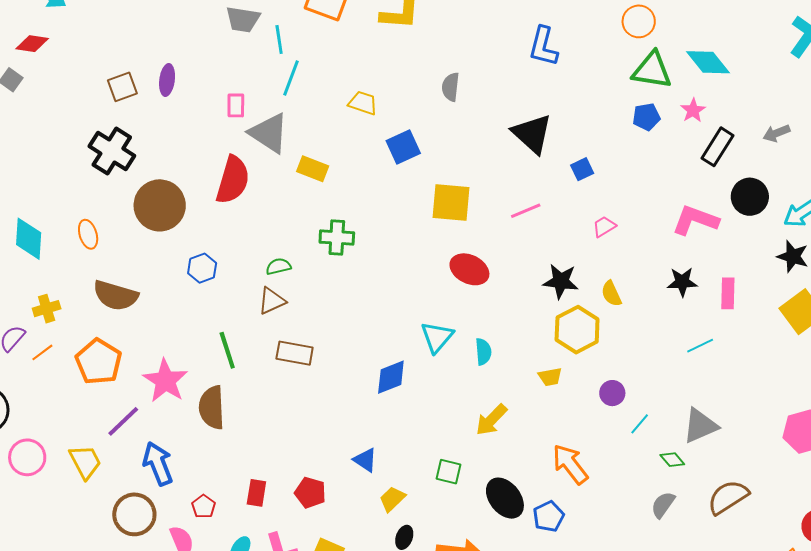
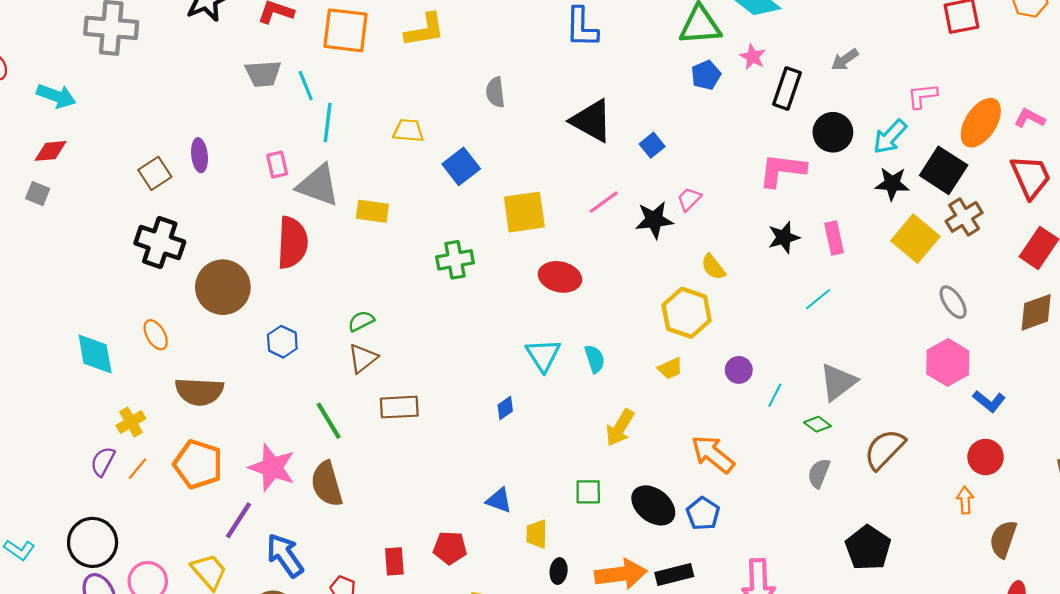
green cross: (337, 237) -> (455, 260), moved
black star: (561, 281) -> (654, 220), moved
blue diamond: (391, 377) -> (505, 408), size x0.6
yellow trapezoid: (392, 499) -> (537, 534), turned -32

